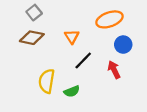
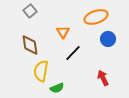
brown diamond: (32, 38) -> (30, 45), moved, turned 70
red arrow: (114, 70) -> (103, 78), moved
green semicircle: (72, 91) -> (57, 88), moved

